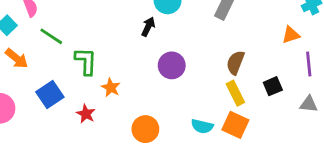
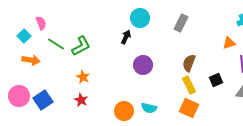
orange arrow: (17, 58) -> (31, 60), turned -30
green L-shape: (86, 61) -> (81, 46), moved, turned 60
orange star: (111, 88) -> (83, 77), moved
blue square: (50, 94) -> (43, 100), moved
cyan semicircle: (202, 126) -> (149, 108), moved

